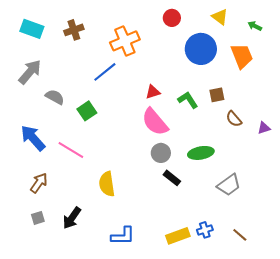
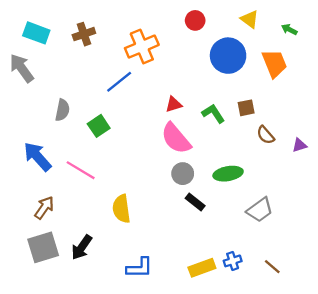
gray arrow: (30, 72) -> (22, 68), moved, turned -76
gray semicircle: (55, 97) -> (62, 110), turned 72
gray square: (38, 218) -> (43, 247), size x2.0

